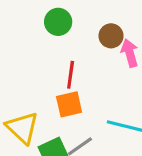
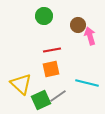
red line: (71, 75) -> (52, 50), turned 72

